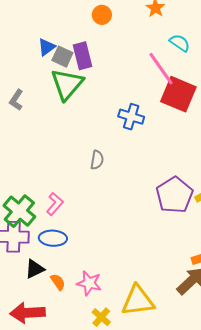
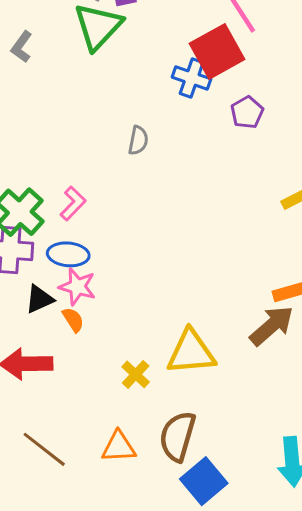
red square: (178, 94) -> (217, 51), moved, turned 36
purple pentagon: (174, 195) -> (247, 112), moved, size x0.6
pink star: (89, 283) -> (77, 287), moved

